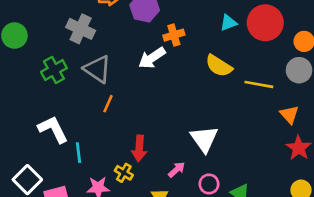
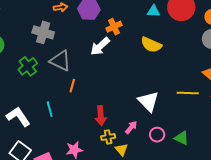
cyan triangle: (228, 23) -> (154, 11), turned 32
yellow line: (259, 84) -> (188, 93), moved
white L-shape: (53, 129) -> (18, 117), moved
cyan line: (78, 153) -> (50, 109), moved
yellow cross: (124, 173) -> (108, 137), moved, turned -32

